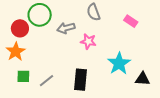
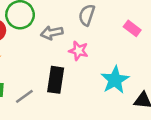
gray semicircle: (93, 12) -> (87, 15), turned 36
black rectangle: (80, 80) -> (56, 80), moved

